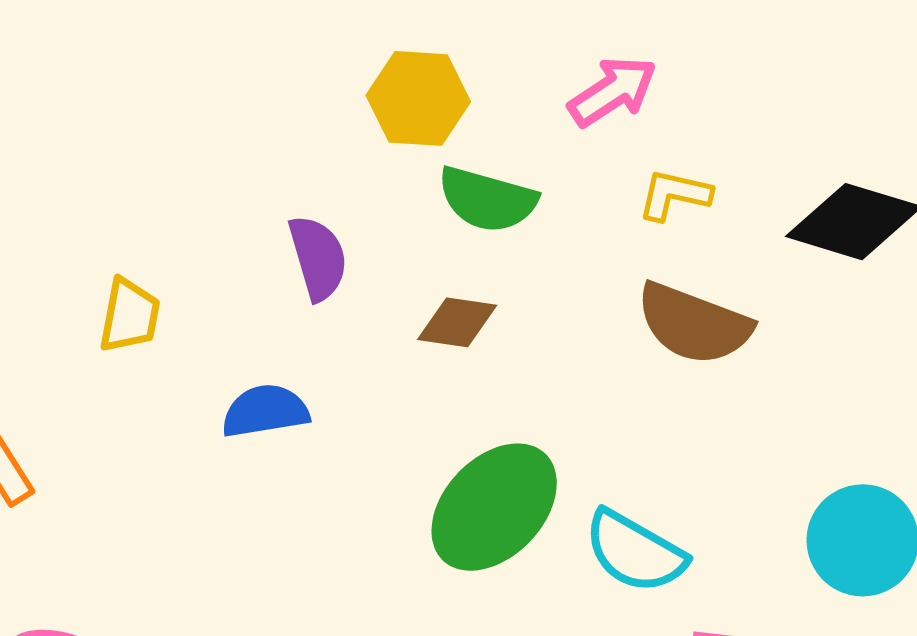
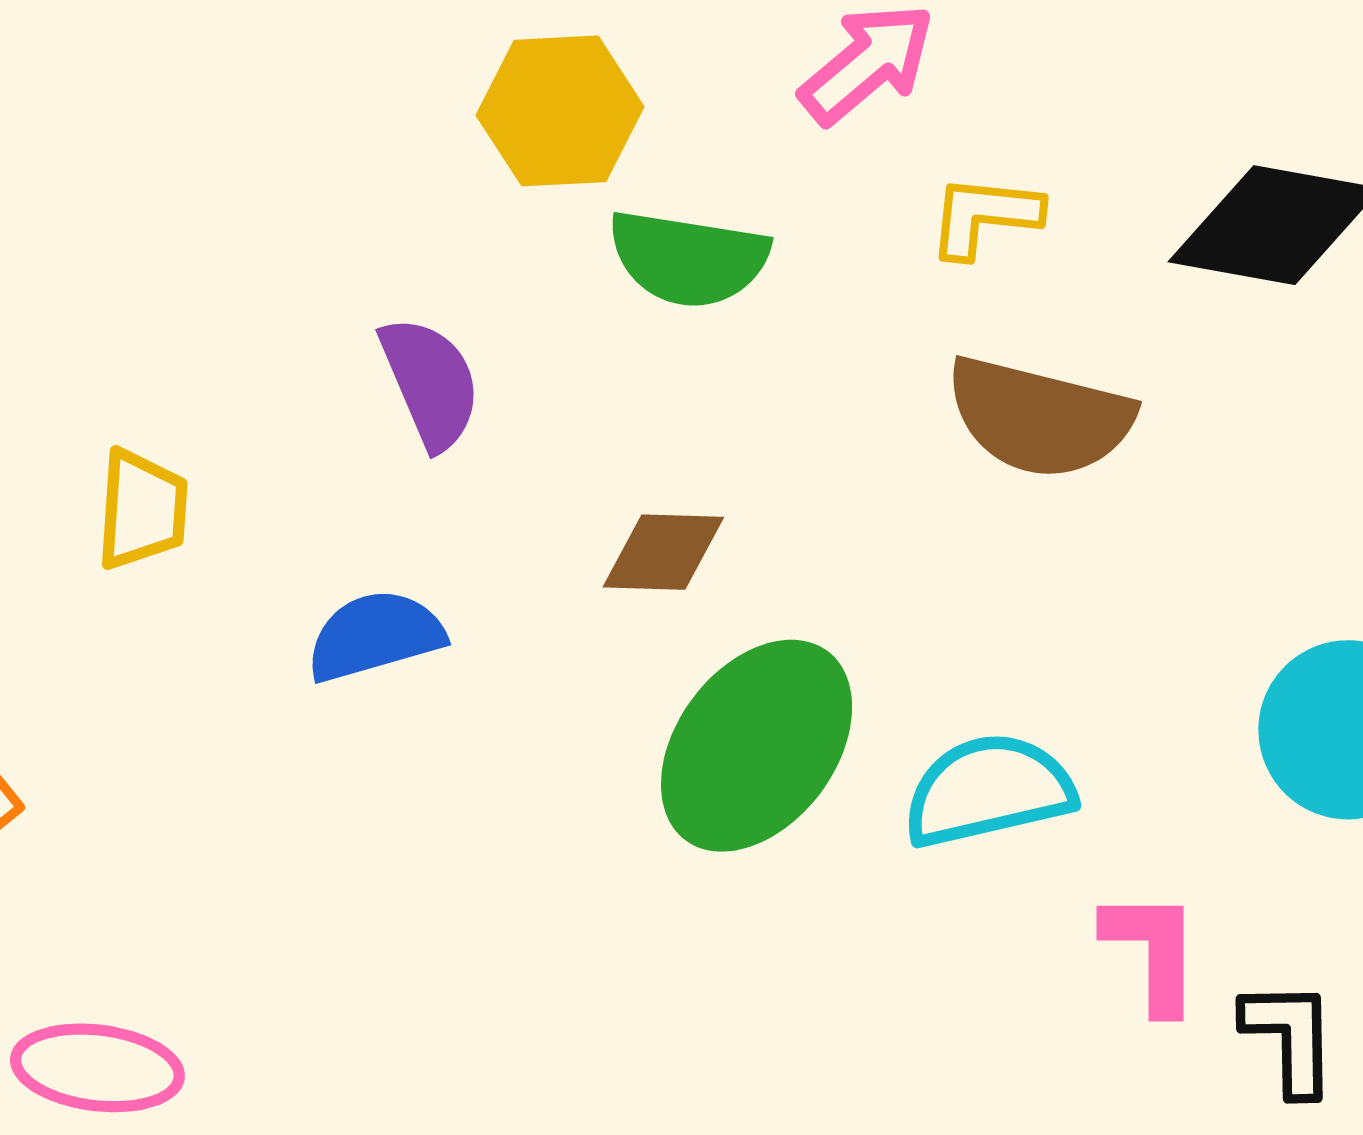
brown diamond: (457, 322) -> (663, 552), moved
cyan semicircle: (635, 552) -> (989, 790), turned 144

